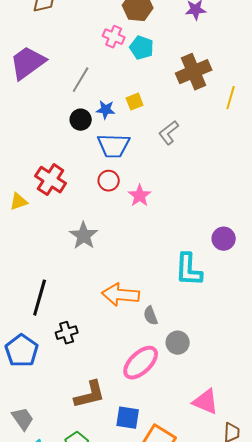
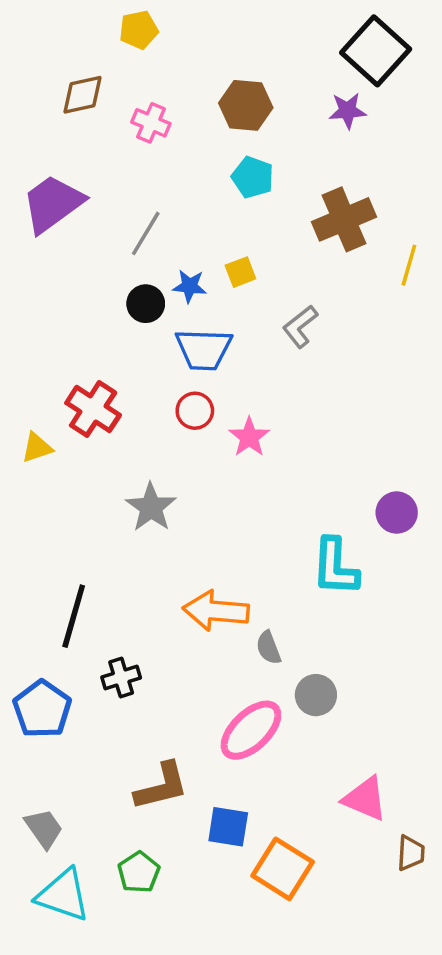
pink cross: (114, 37) -> (151, 123), moved

